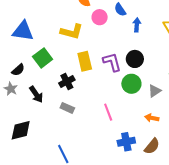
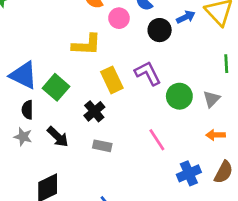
blue arrow: (137, 25) -> (186, 17), moved, turned 72
blue triangle: (23, 31) -> (23, 75), moved, turned 30
black circle: (135, 59) -> (160, 30), moved
black semicircle: (18, 70) -> (27, 110), turned 144

